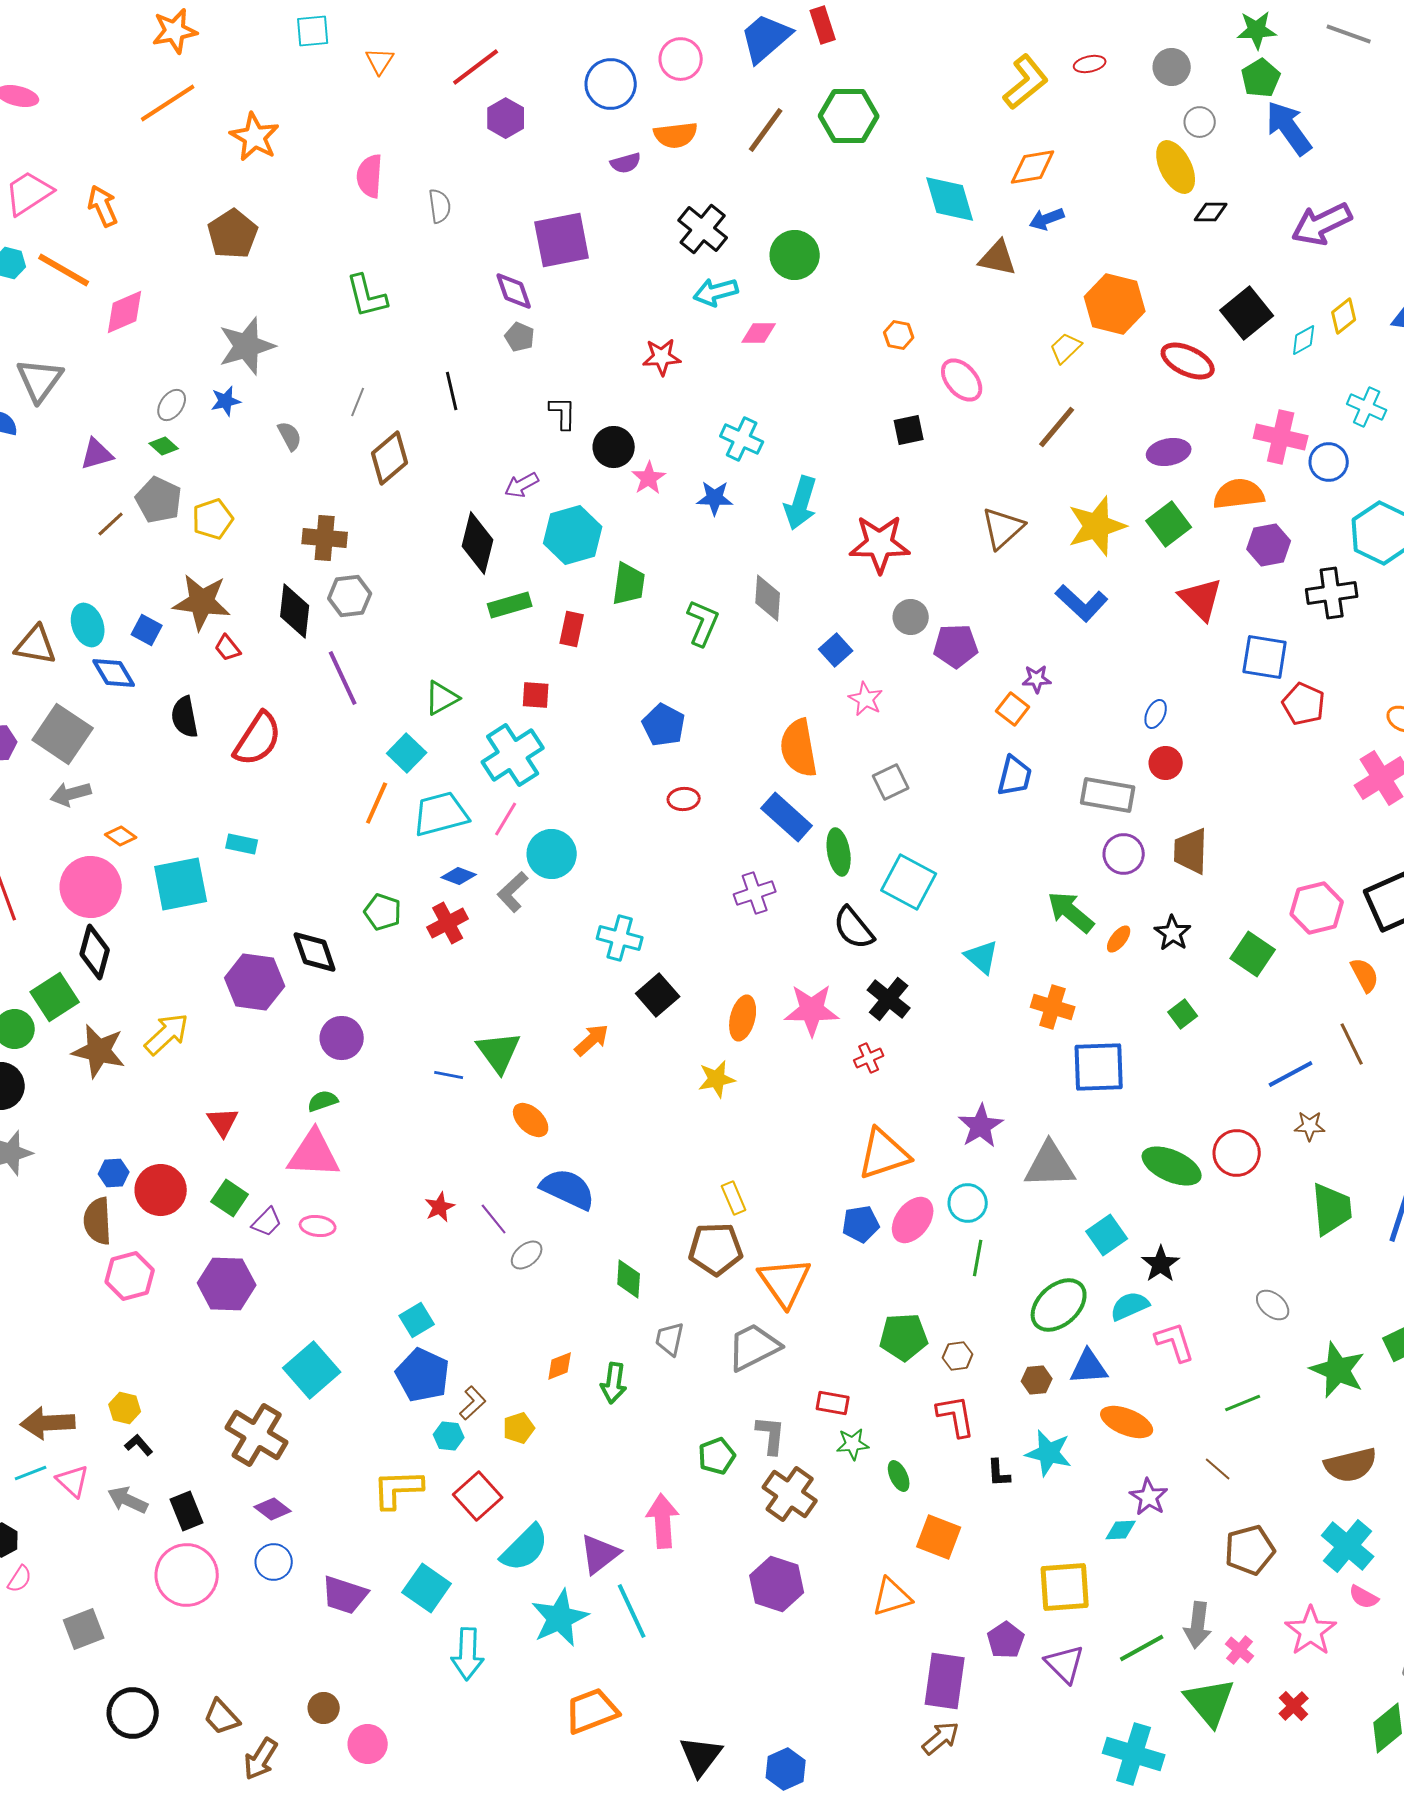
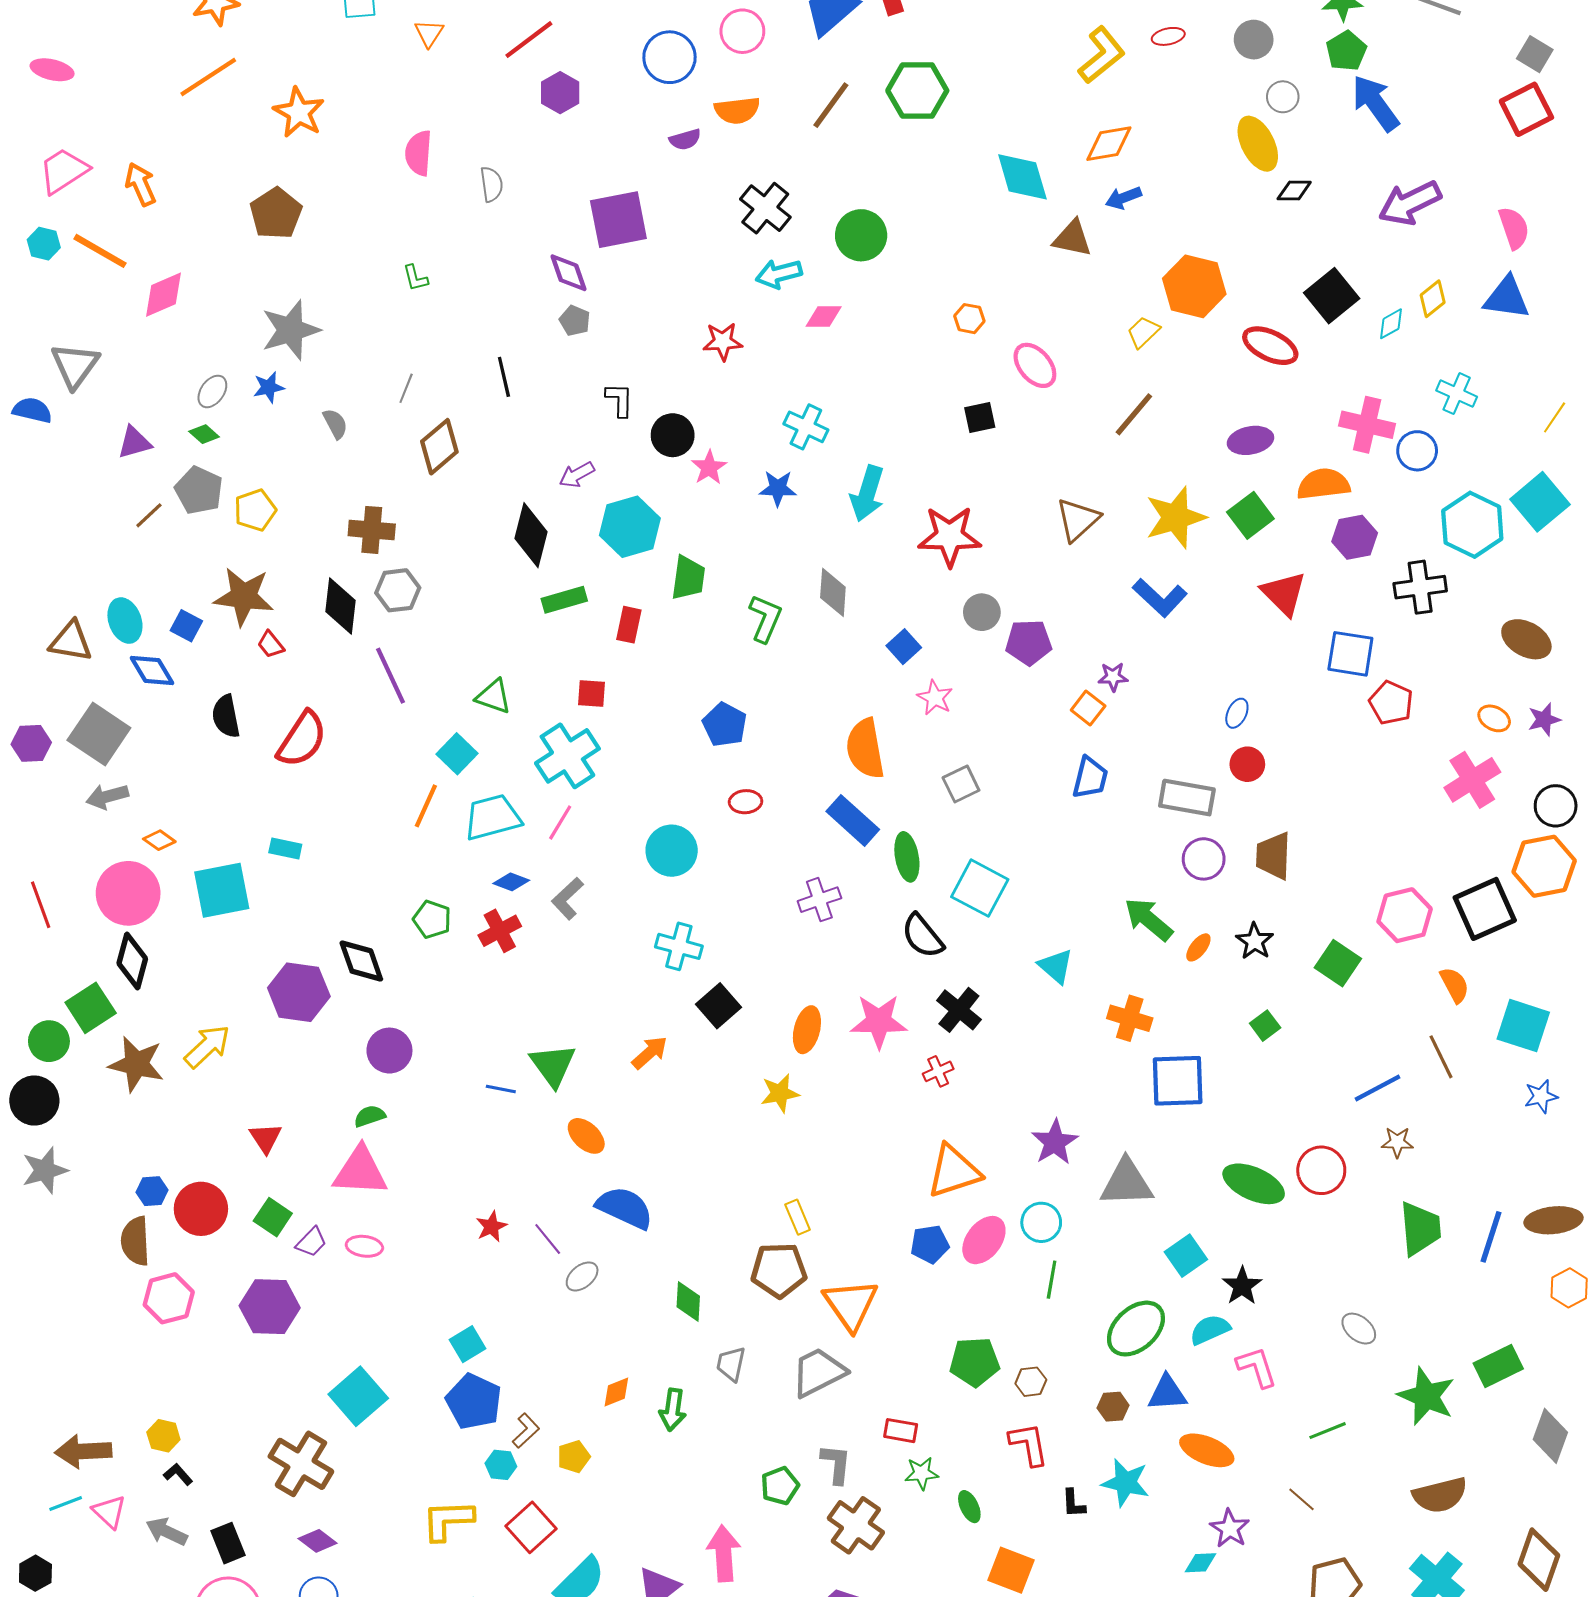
green L-shape: (367, 296) -> (415, 278), size x0.6
green triangle: (442, 698) -> (494, 697), turned 48
cyan circle: (552, 854) -> (672, 851), moved

